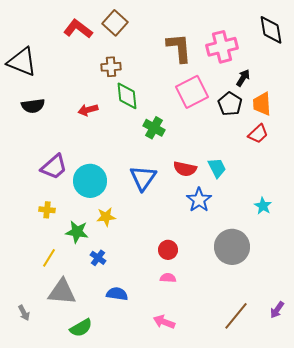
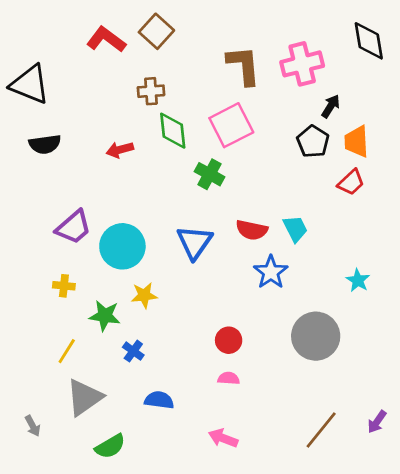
pink square: (192, 92) -> (231, 125), moved
gray triangle: (62, 292) -> (84, 397), turned -40

